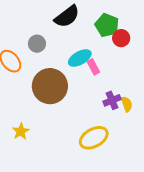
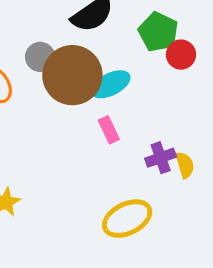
pink rectangle: (93, 67) -> (109, 130), moved
brown circle: (50, 86) -> (72, 75), moved

